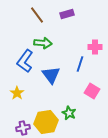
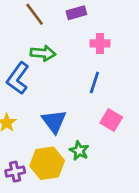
pink cross: (95, 47) -> (100, 43), moved
blue triangle: (51, 75) -> (54, 121), moved

